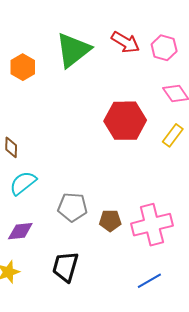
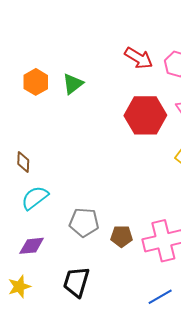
green triangle: (73, 50) -> (73, 84), moved, size x0.6
red hexagon: (125, 121) -> (145, 115), moved

